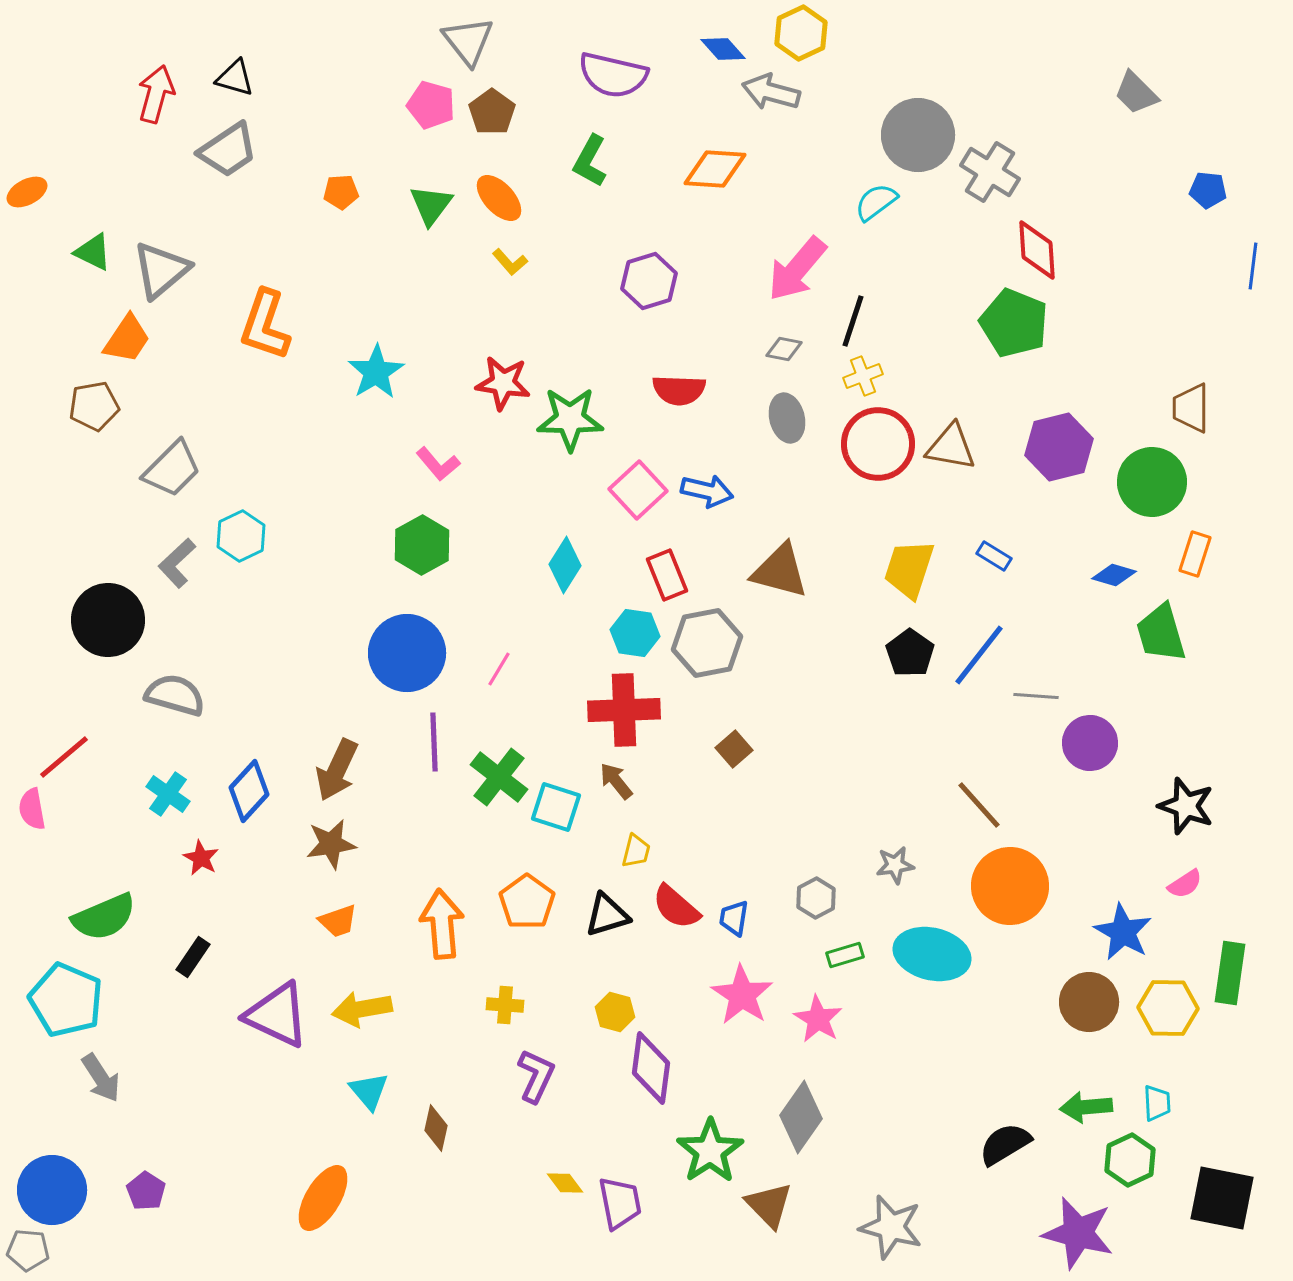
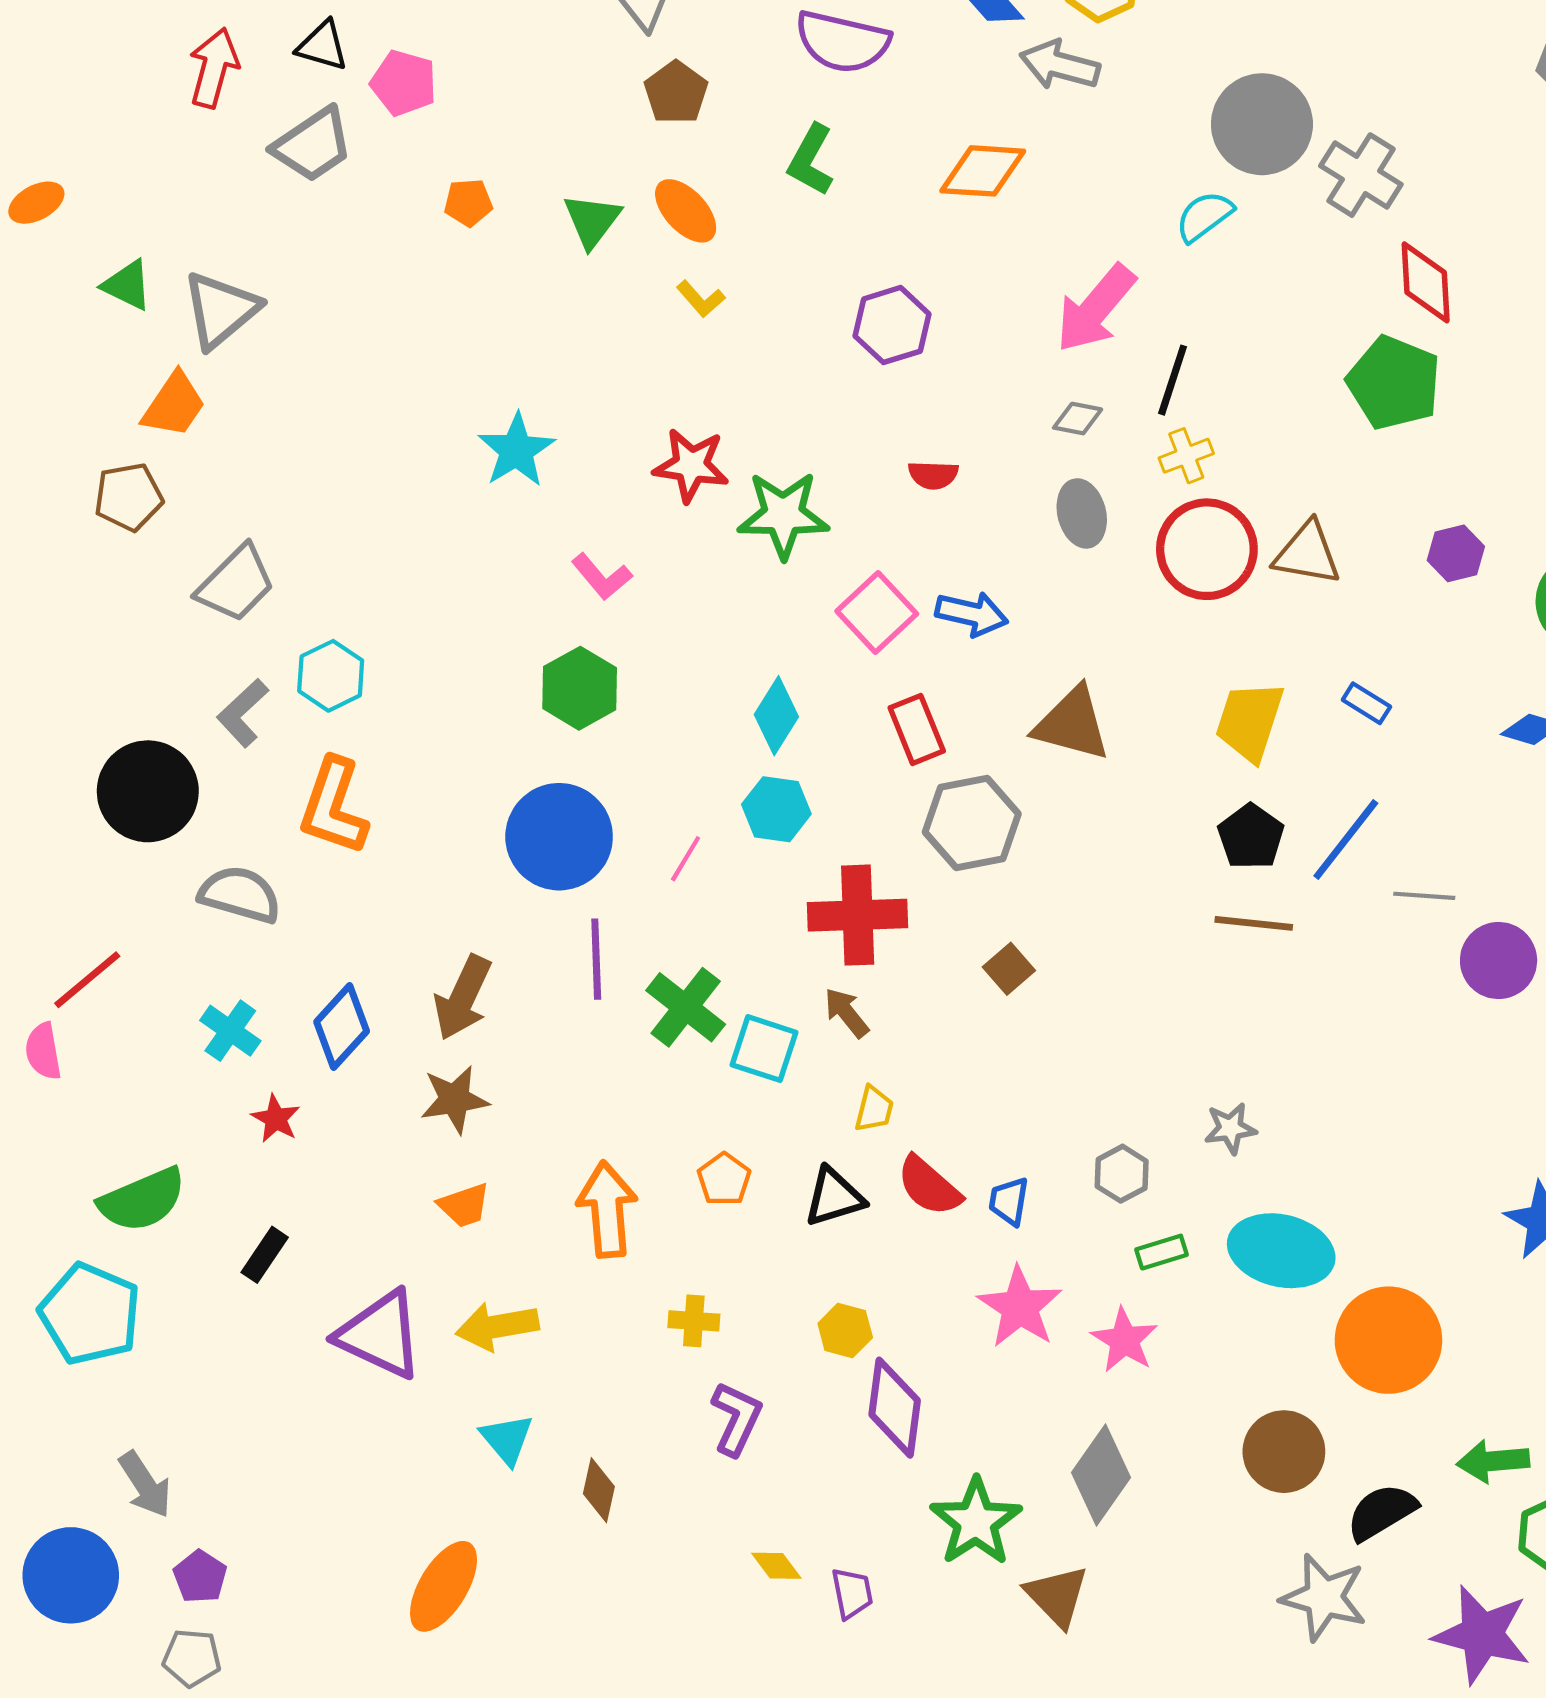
pink pentagon: (431, 105) -> (404, 83), moved
orange L-shape: (265, 325) -> (333, 806), moved
red semicircle: (679, 390) -> (933, 475), size x0.7
purple hexagon: (1059, 447) -> (1456, 553), size x0.6
cyan hexagon: (635, 633) -> (776, 809), moved
brown line: (979, 805) -> (1254, 923), moved, turned -42
orange circle: (1010, 886) -> (1388, 1340), moved
orange pentagon: (527, 902) -> (724, 1179), size x0.7
brown circle: (1089, 1002) -> (1284, 1452), moved
gray arrow: (101, 1078) -> (145, 1485), moved
purple trapezoid: (620, 1203) -> (852, 1593), size x0.7
gray star: (891, 1227) -> (1324, 1597), moved
gray pentagon: (28, 1250) -> (192, 1658), moved

